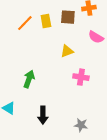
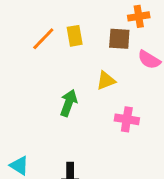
brown square: (68, 17) -> (119, 39), moved
green arrow: (29, 79) -> (69, 103), moved

